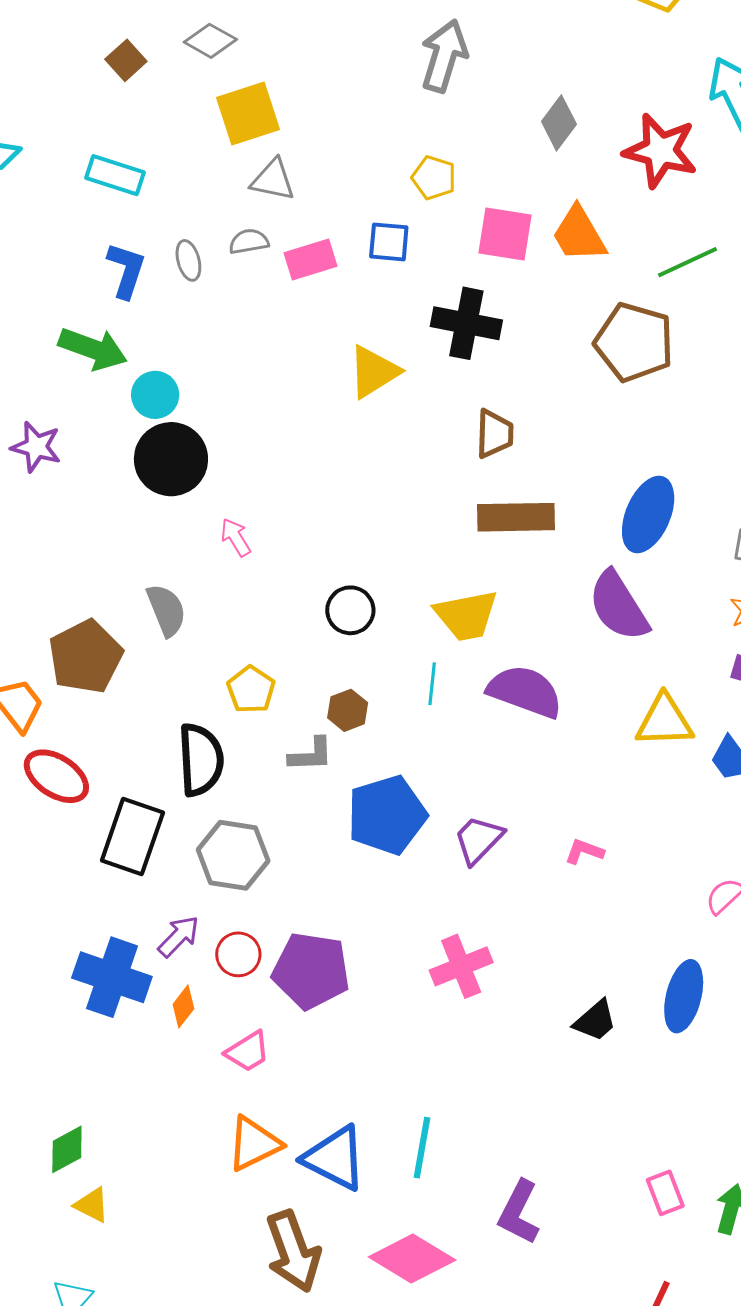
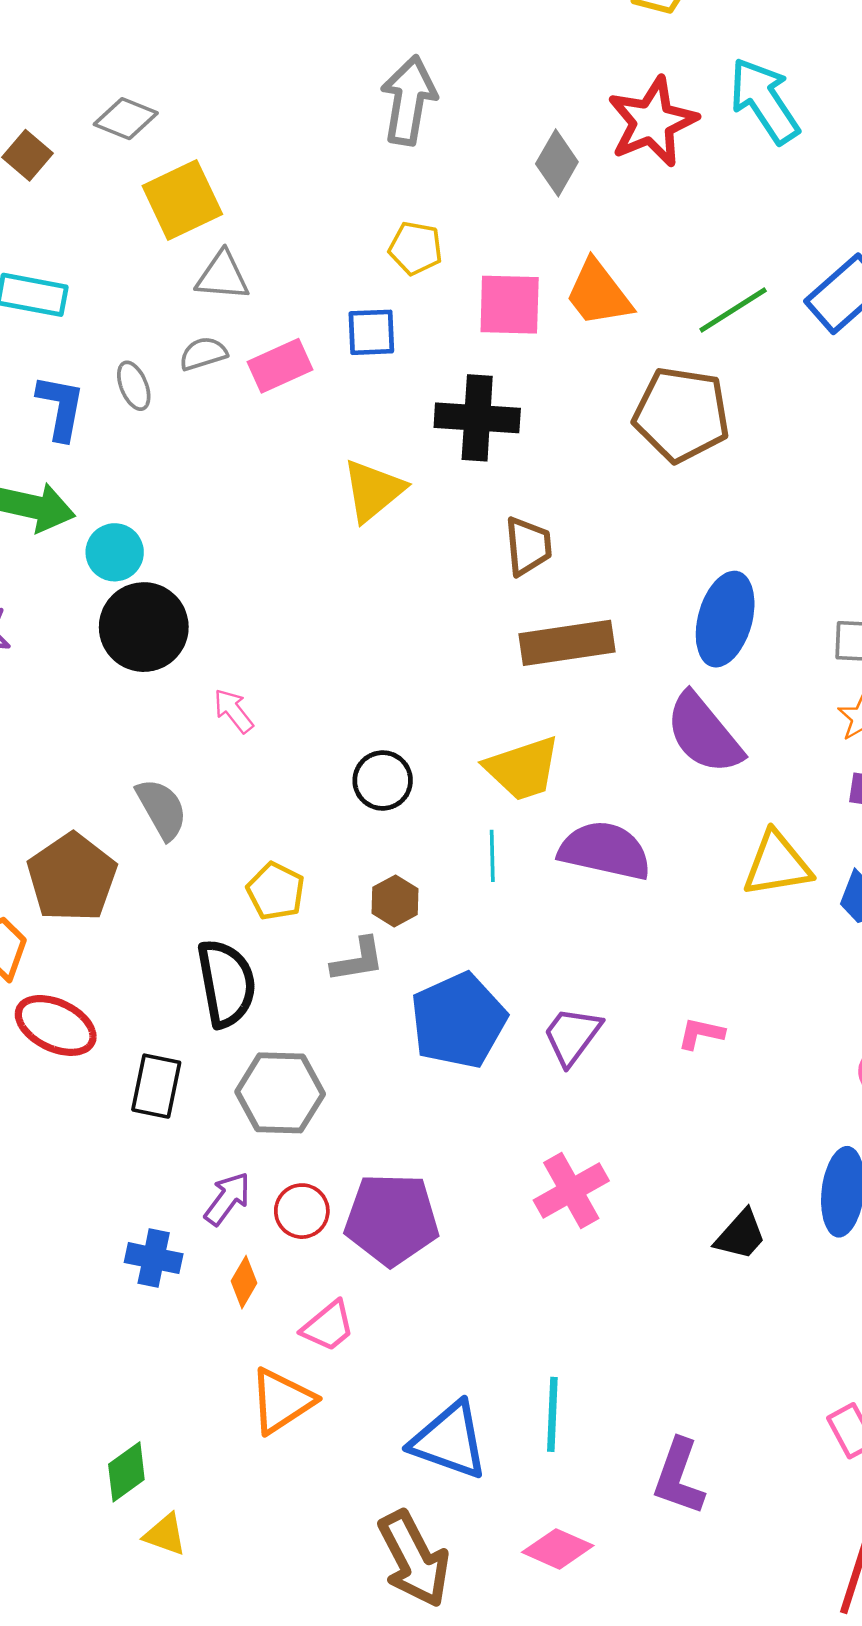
red star: (660, 151) -> (652, 122), moved, turned -30
black rectangle: (132, 837) -> (156, 1086), size x0.7
blue cross: (112, 977) -> (154, 1258), size x0.6
orange triangle: (254, 1144) -> (282, 1401), moved
pink diamond: (412, 1258) -> (558, 1549), size x0.7

